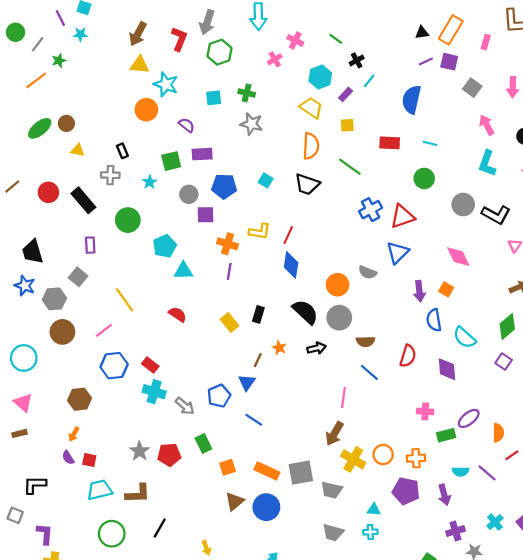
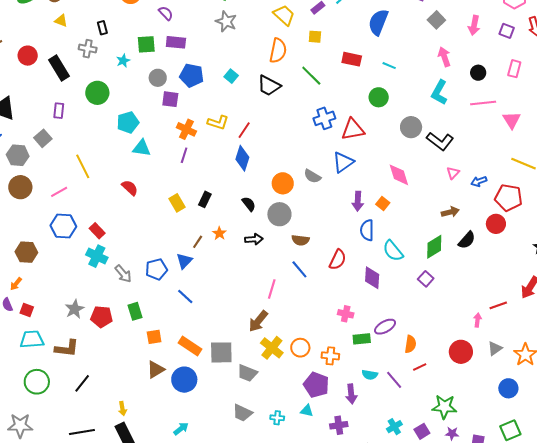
black semicircle: (305, 312) -> (249, 204), size x0.6
cyan triangle: (374, 510) -> (307, 411), moved
purple cross: (455, 531) -> (339, 425), moved

